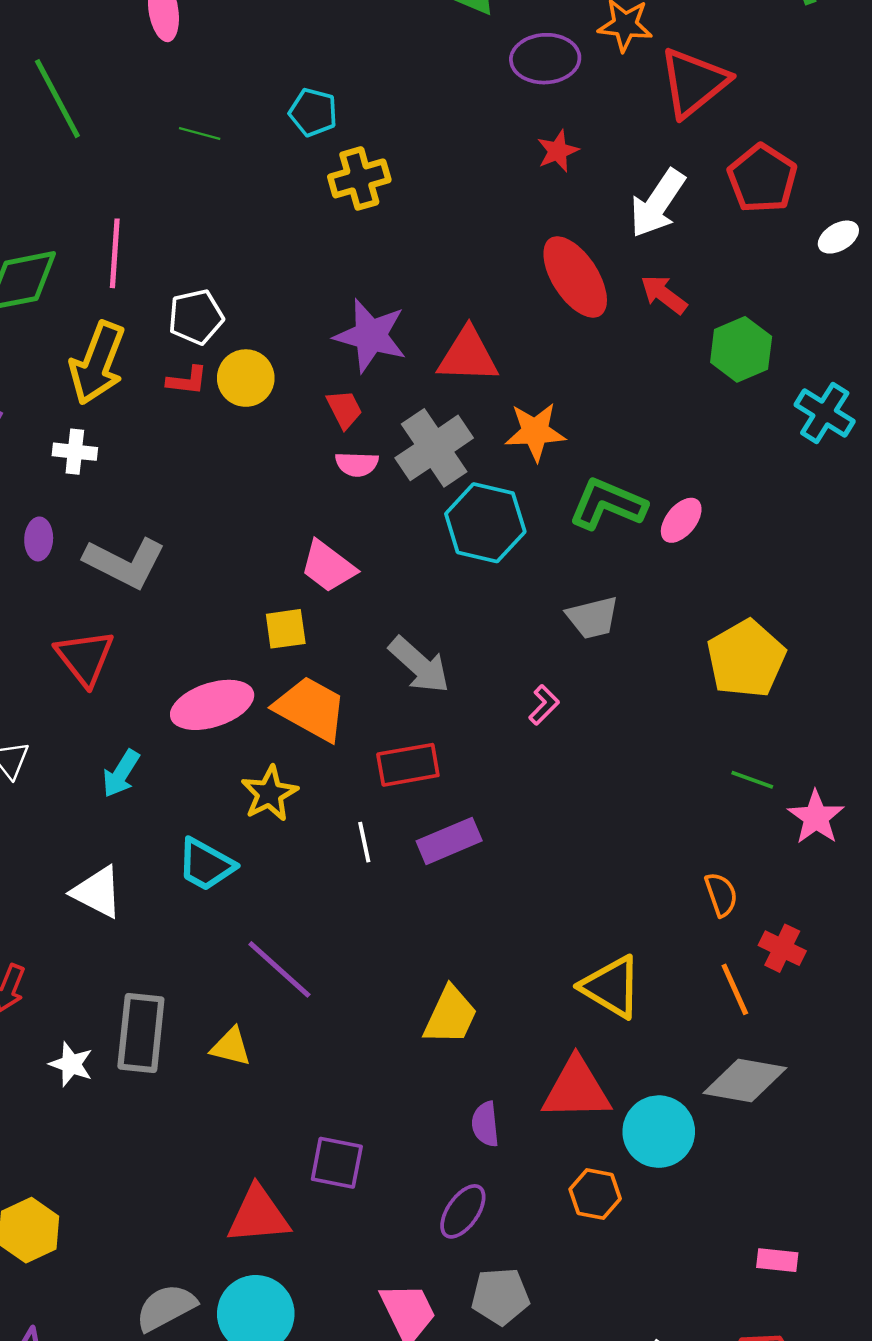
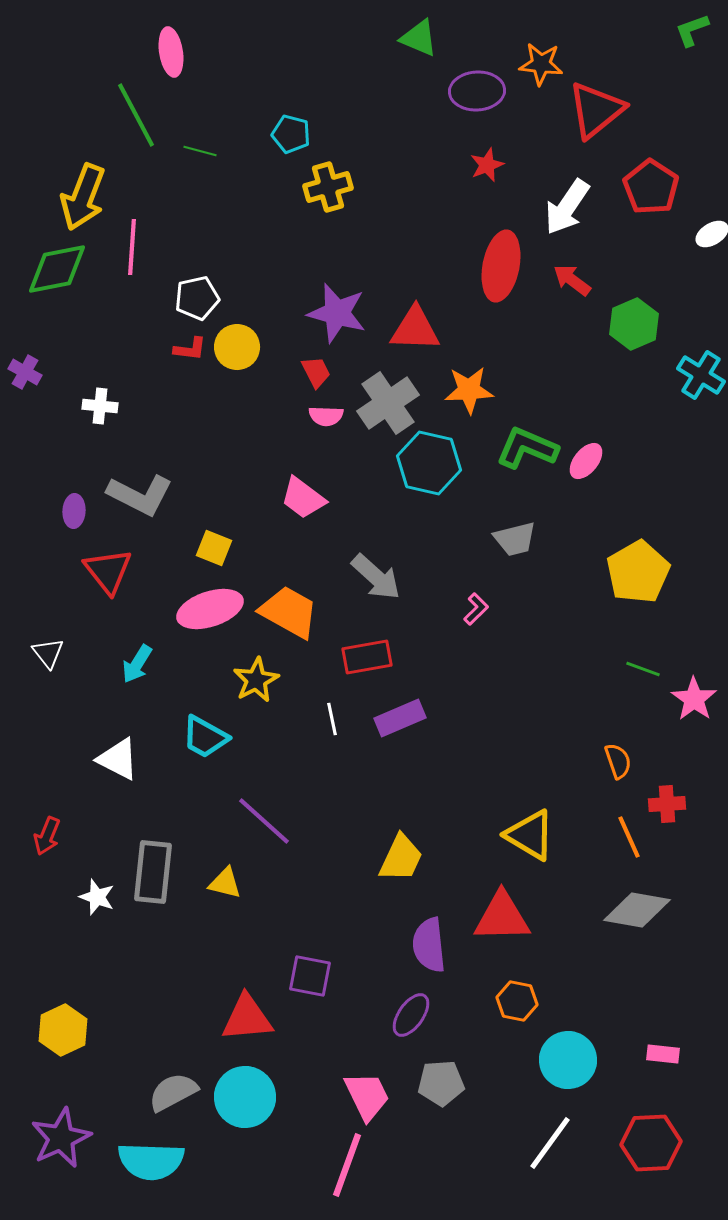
green line: (57, 99) -> (136, 115), moved
red ellipse: (575, 277) -> (501, 266), turned 44
yellow arrow: (97, 363) -> (83, 197), moved
purple ellipse: (39, 539) -> (74, 511), moved
yellow square: (286, 629) -> (214, 548), moved, turned 30
red cross: (782, 948) -> (667, 804), turned -30
purple semicircle: (485, 1124) -> (429, 945), size x1.5
cyan circle: (659, 1132) -> (568, 1060), moved

